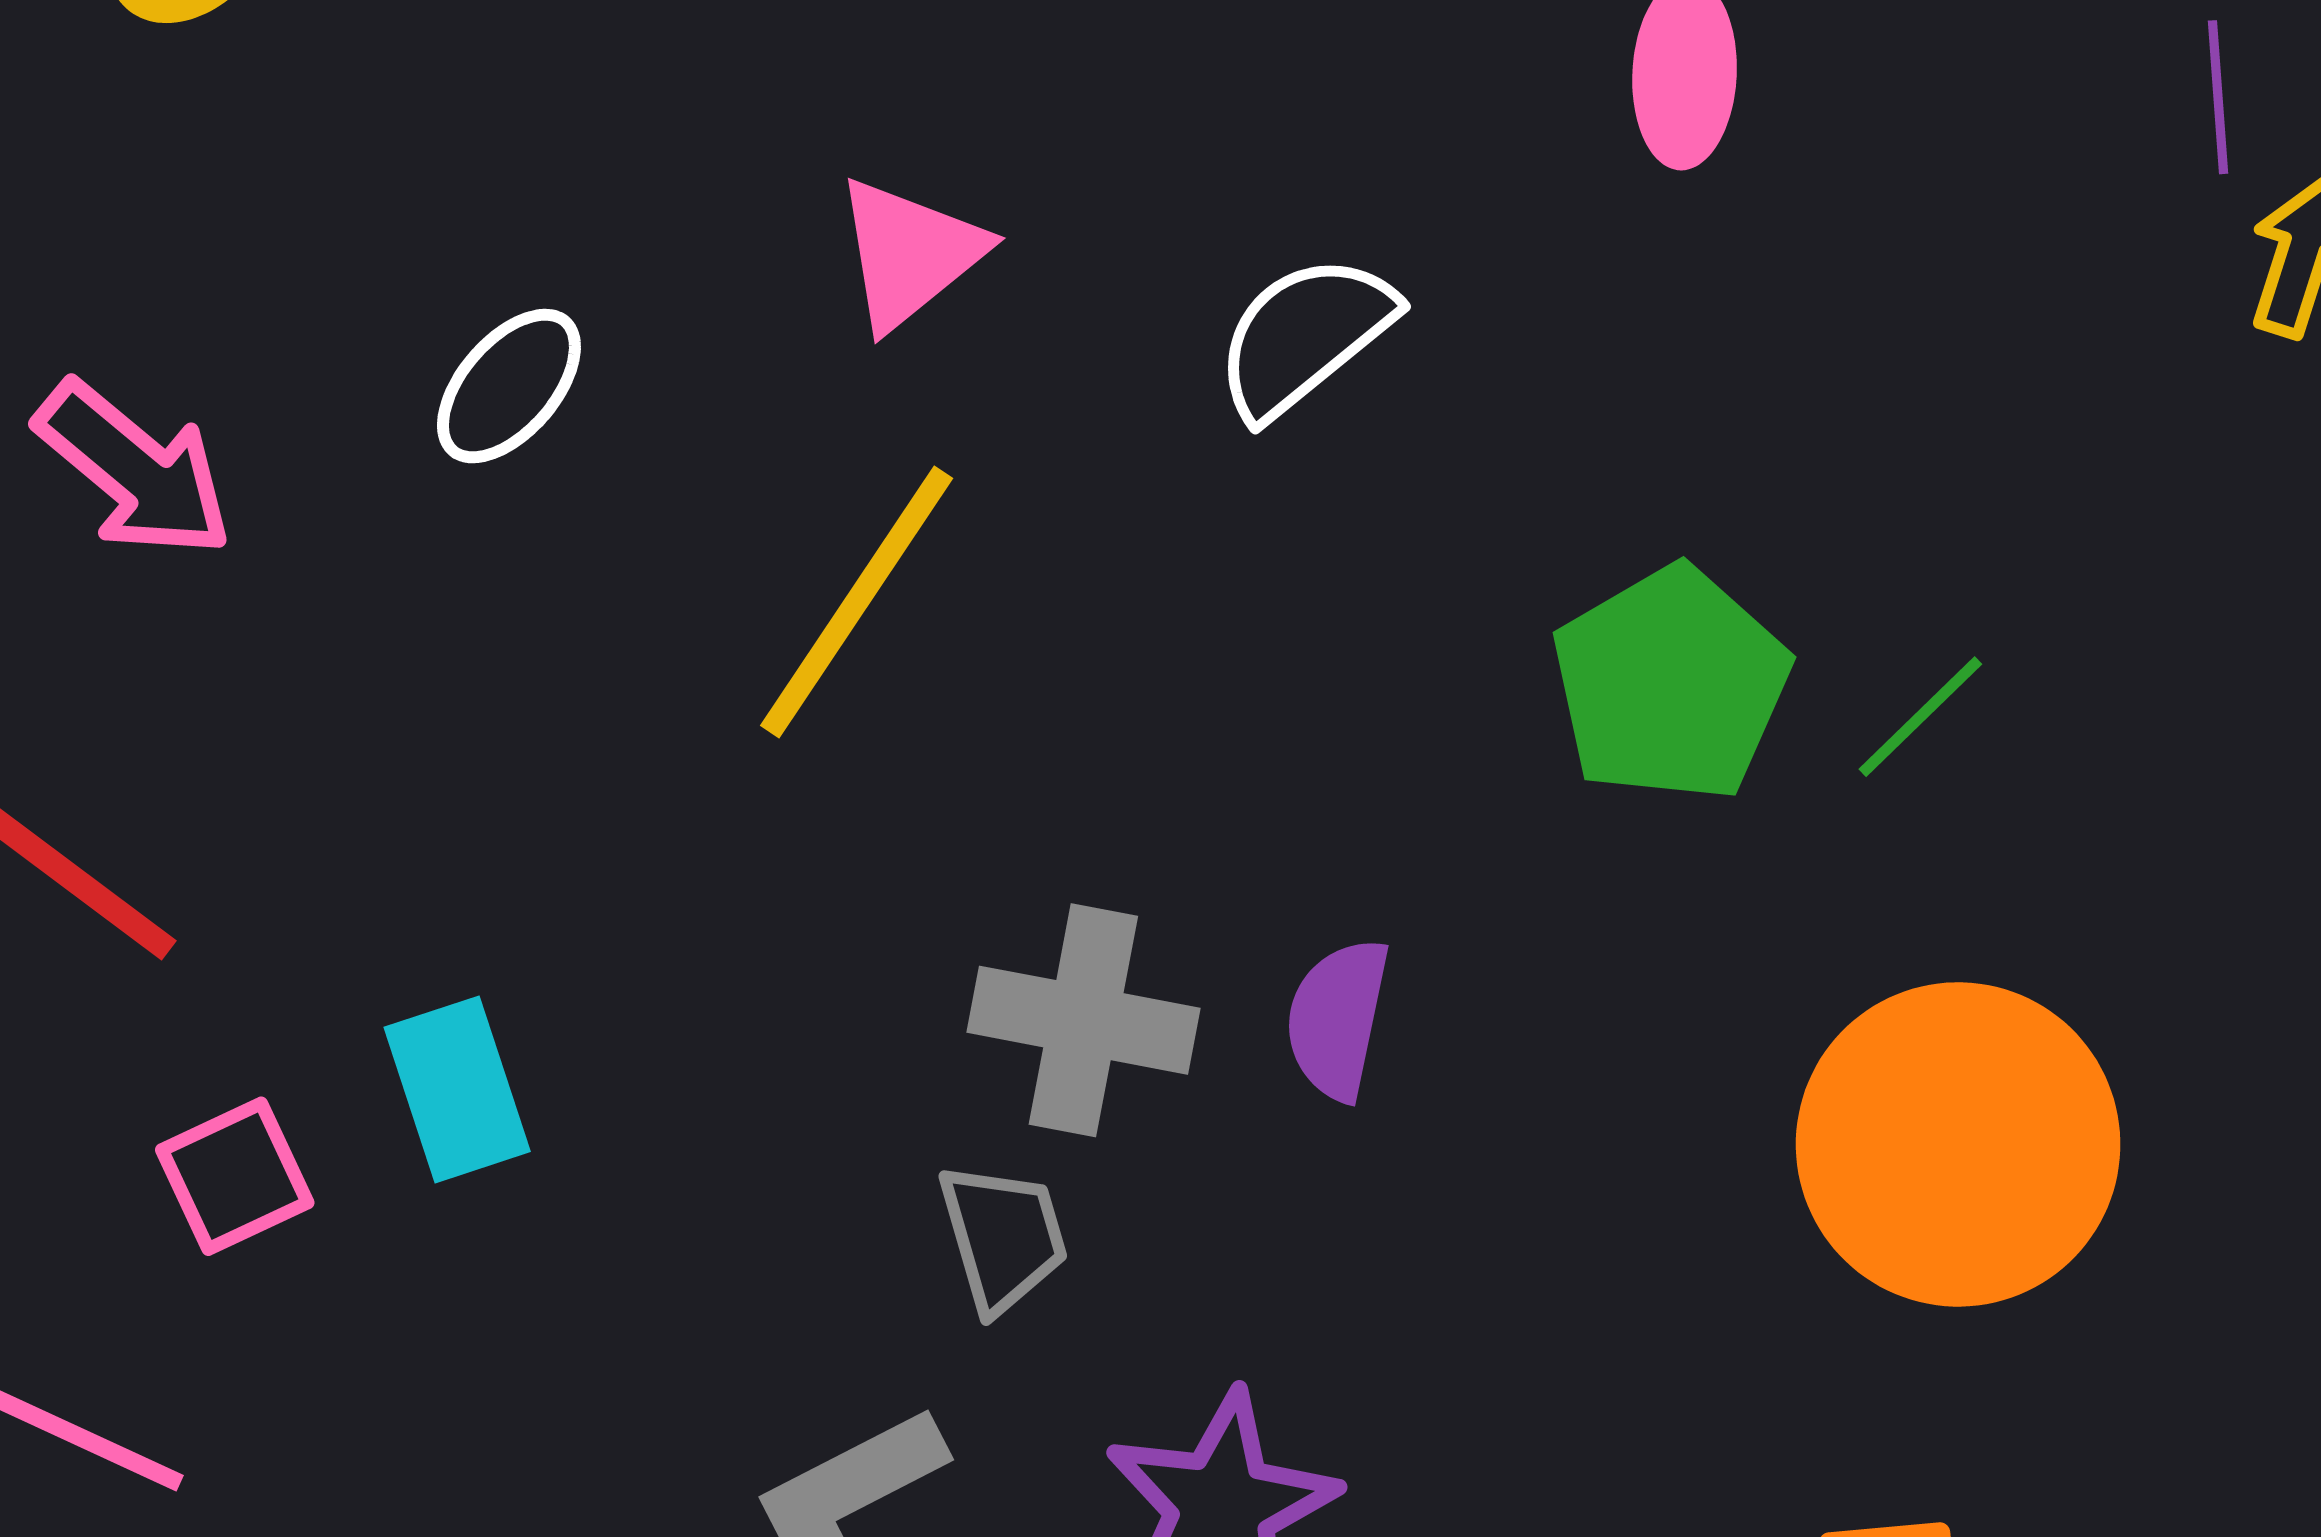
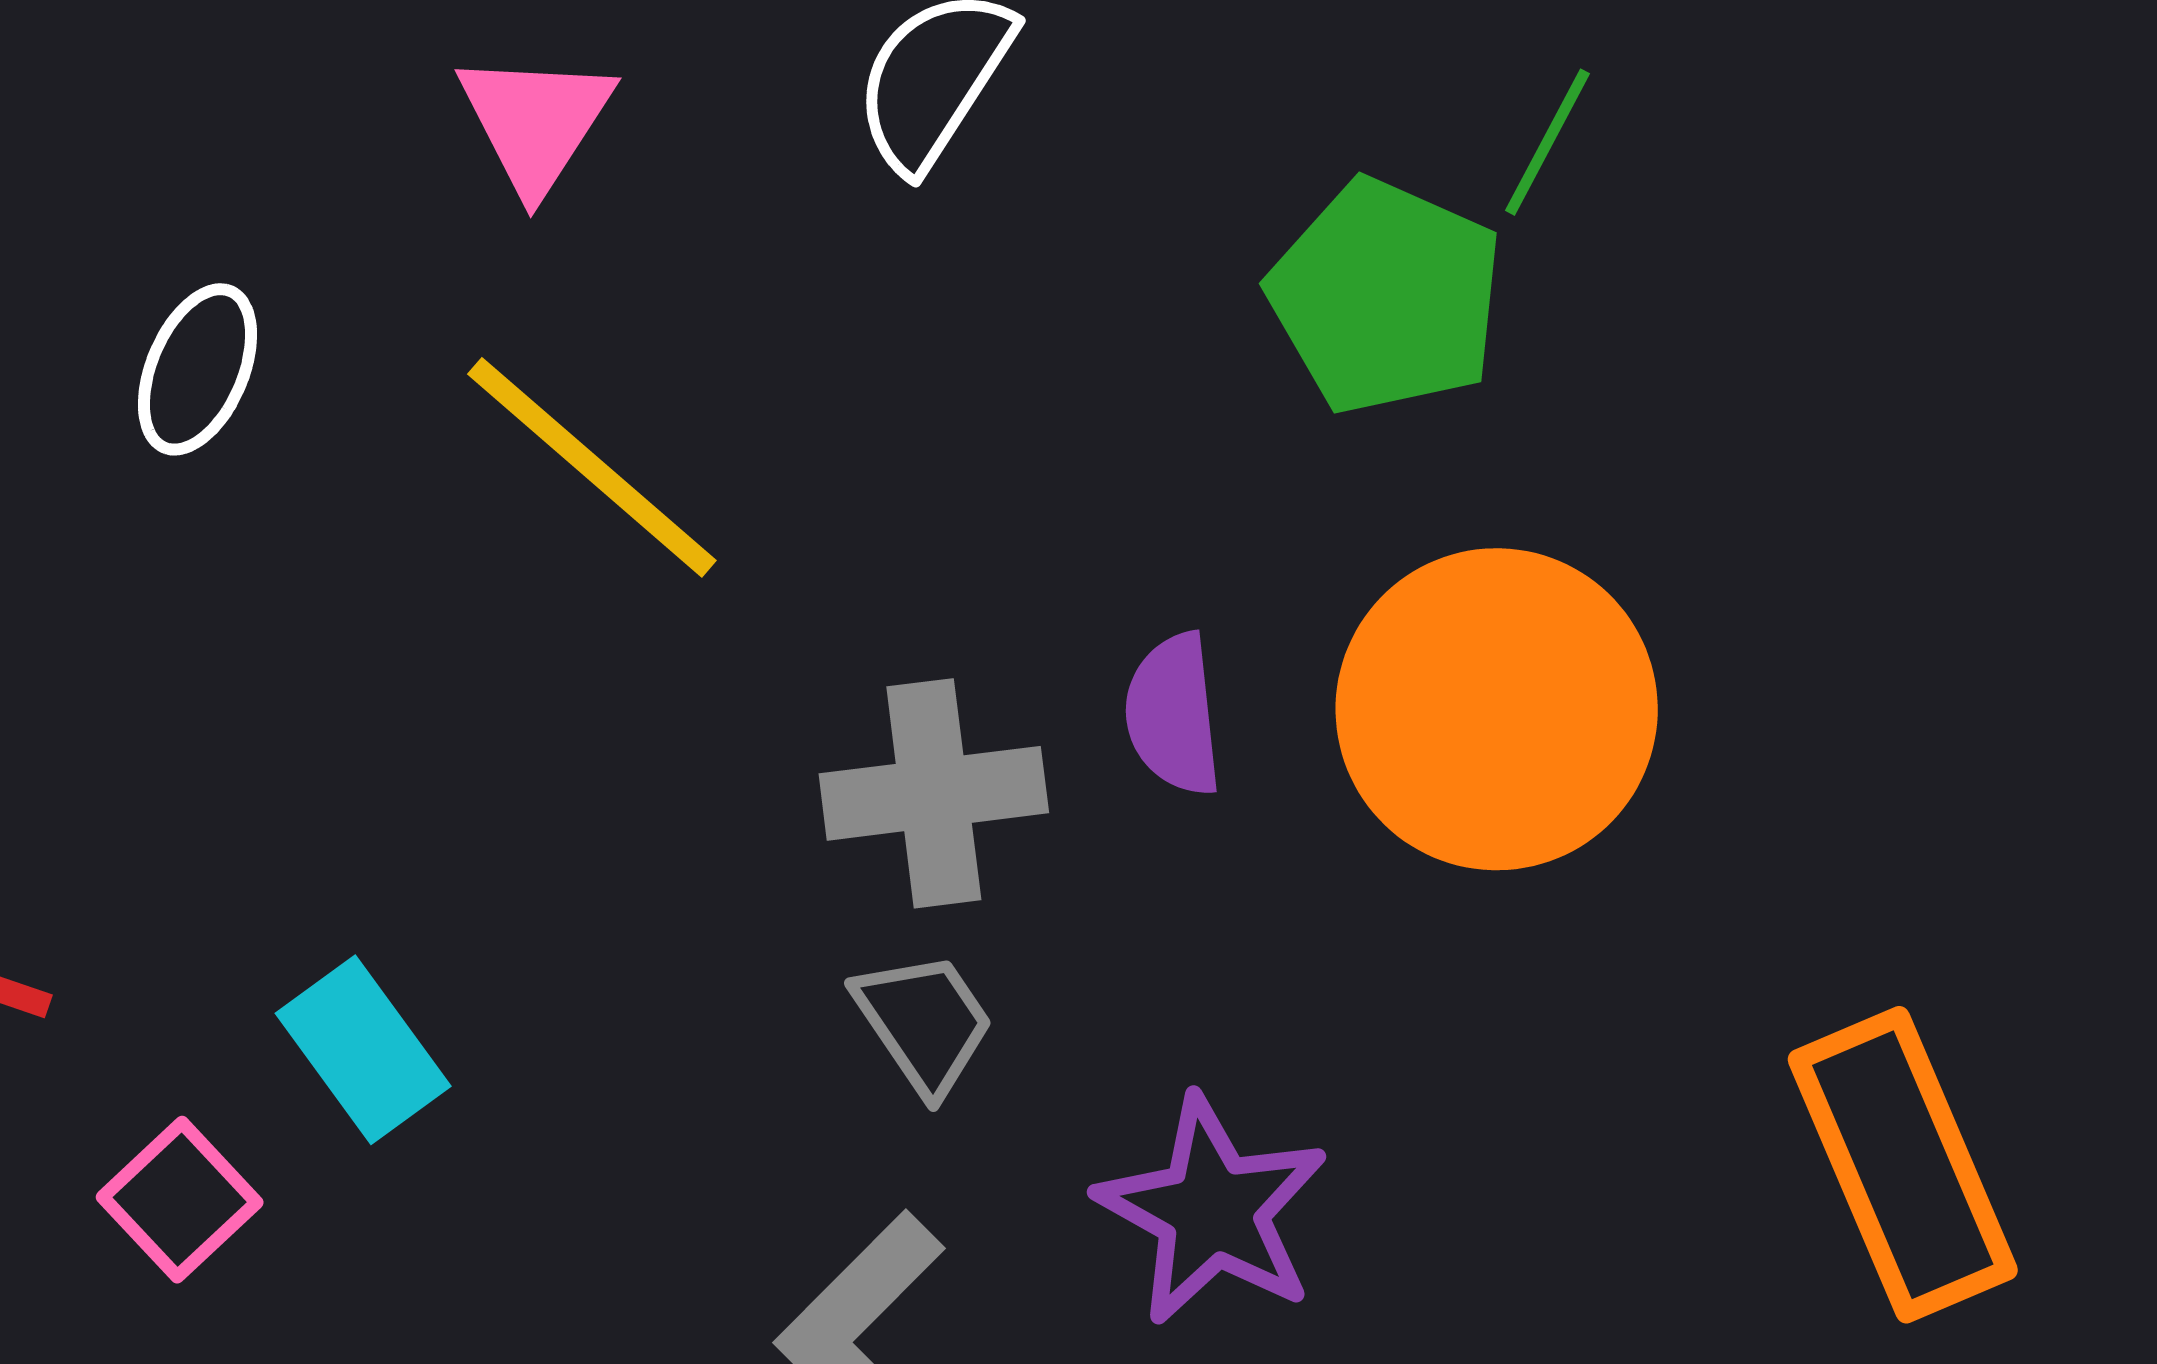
yellow line: (857, 602) -> (592, 467), turned -65
green line: (1920, 717) -> (1548, 142), moved
orange circle: (1958, 1144) -> (1497, 709), moved

